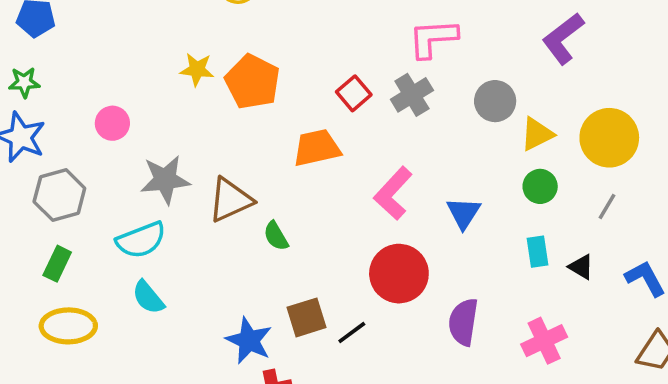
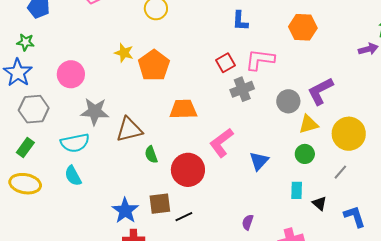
purple L-shape: (563, 38) -> (320, 91), moved
red square: (354, 93) -> (225, 63), moved
pink circle: (112, 123) -> (71, 74), size x1.4
red circle: (399, 274) -> (188, 170), moved
purple semicircle: (463, 322) -> (248, 222), size x0.6

